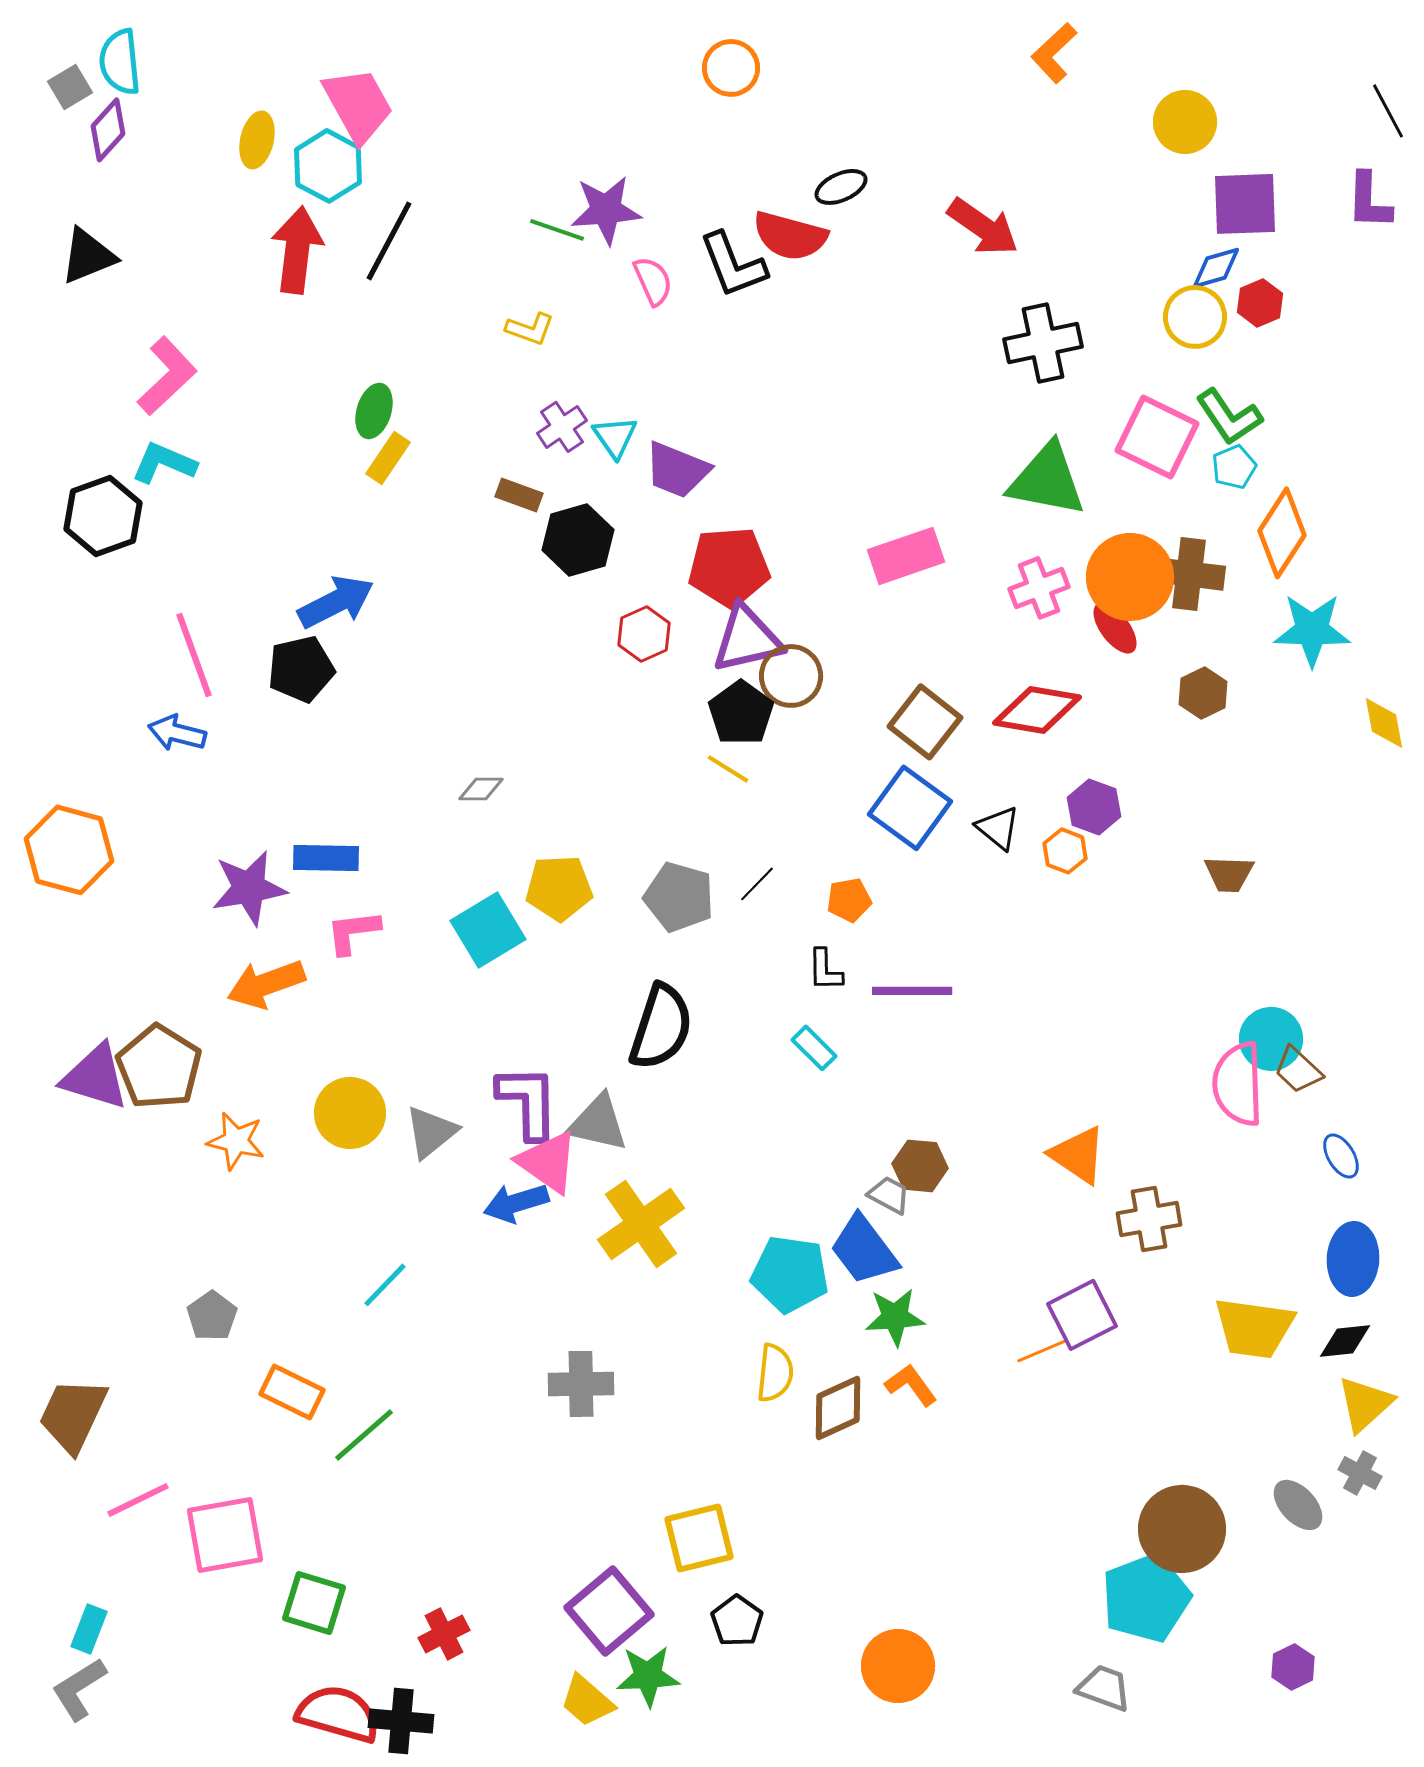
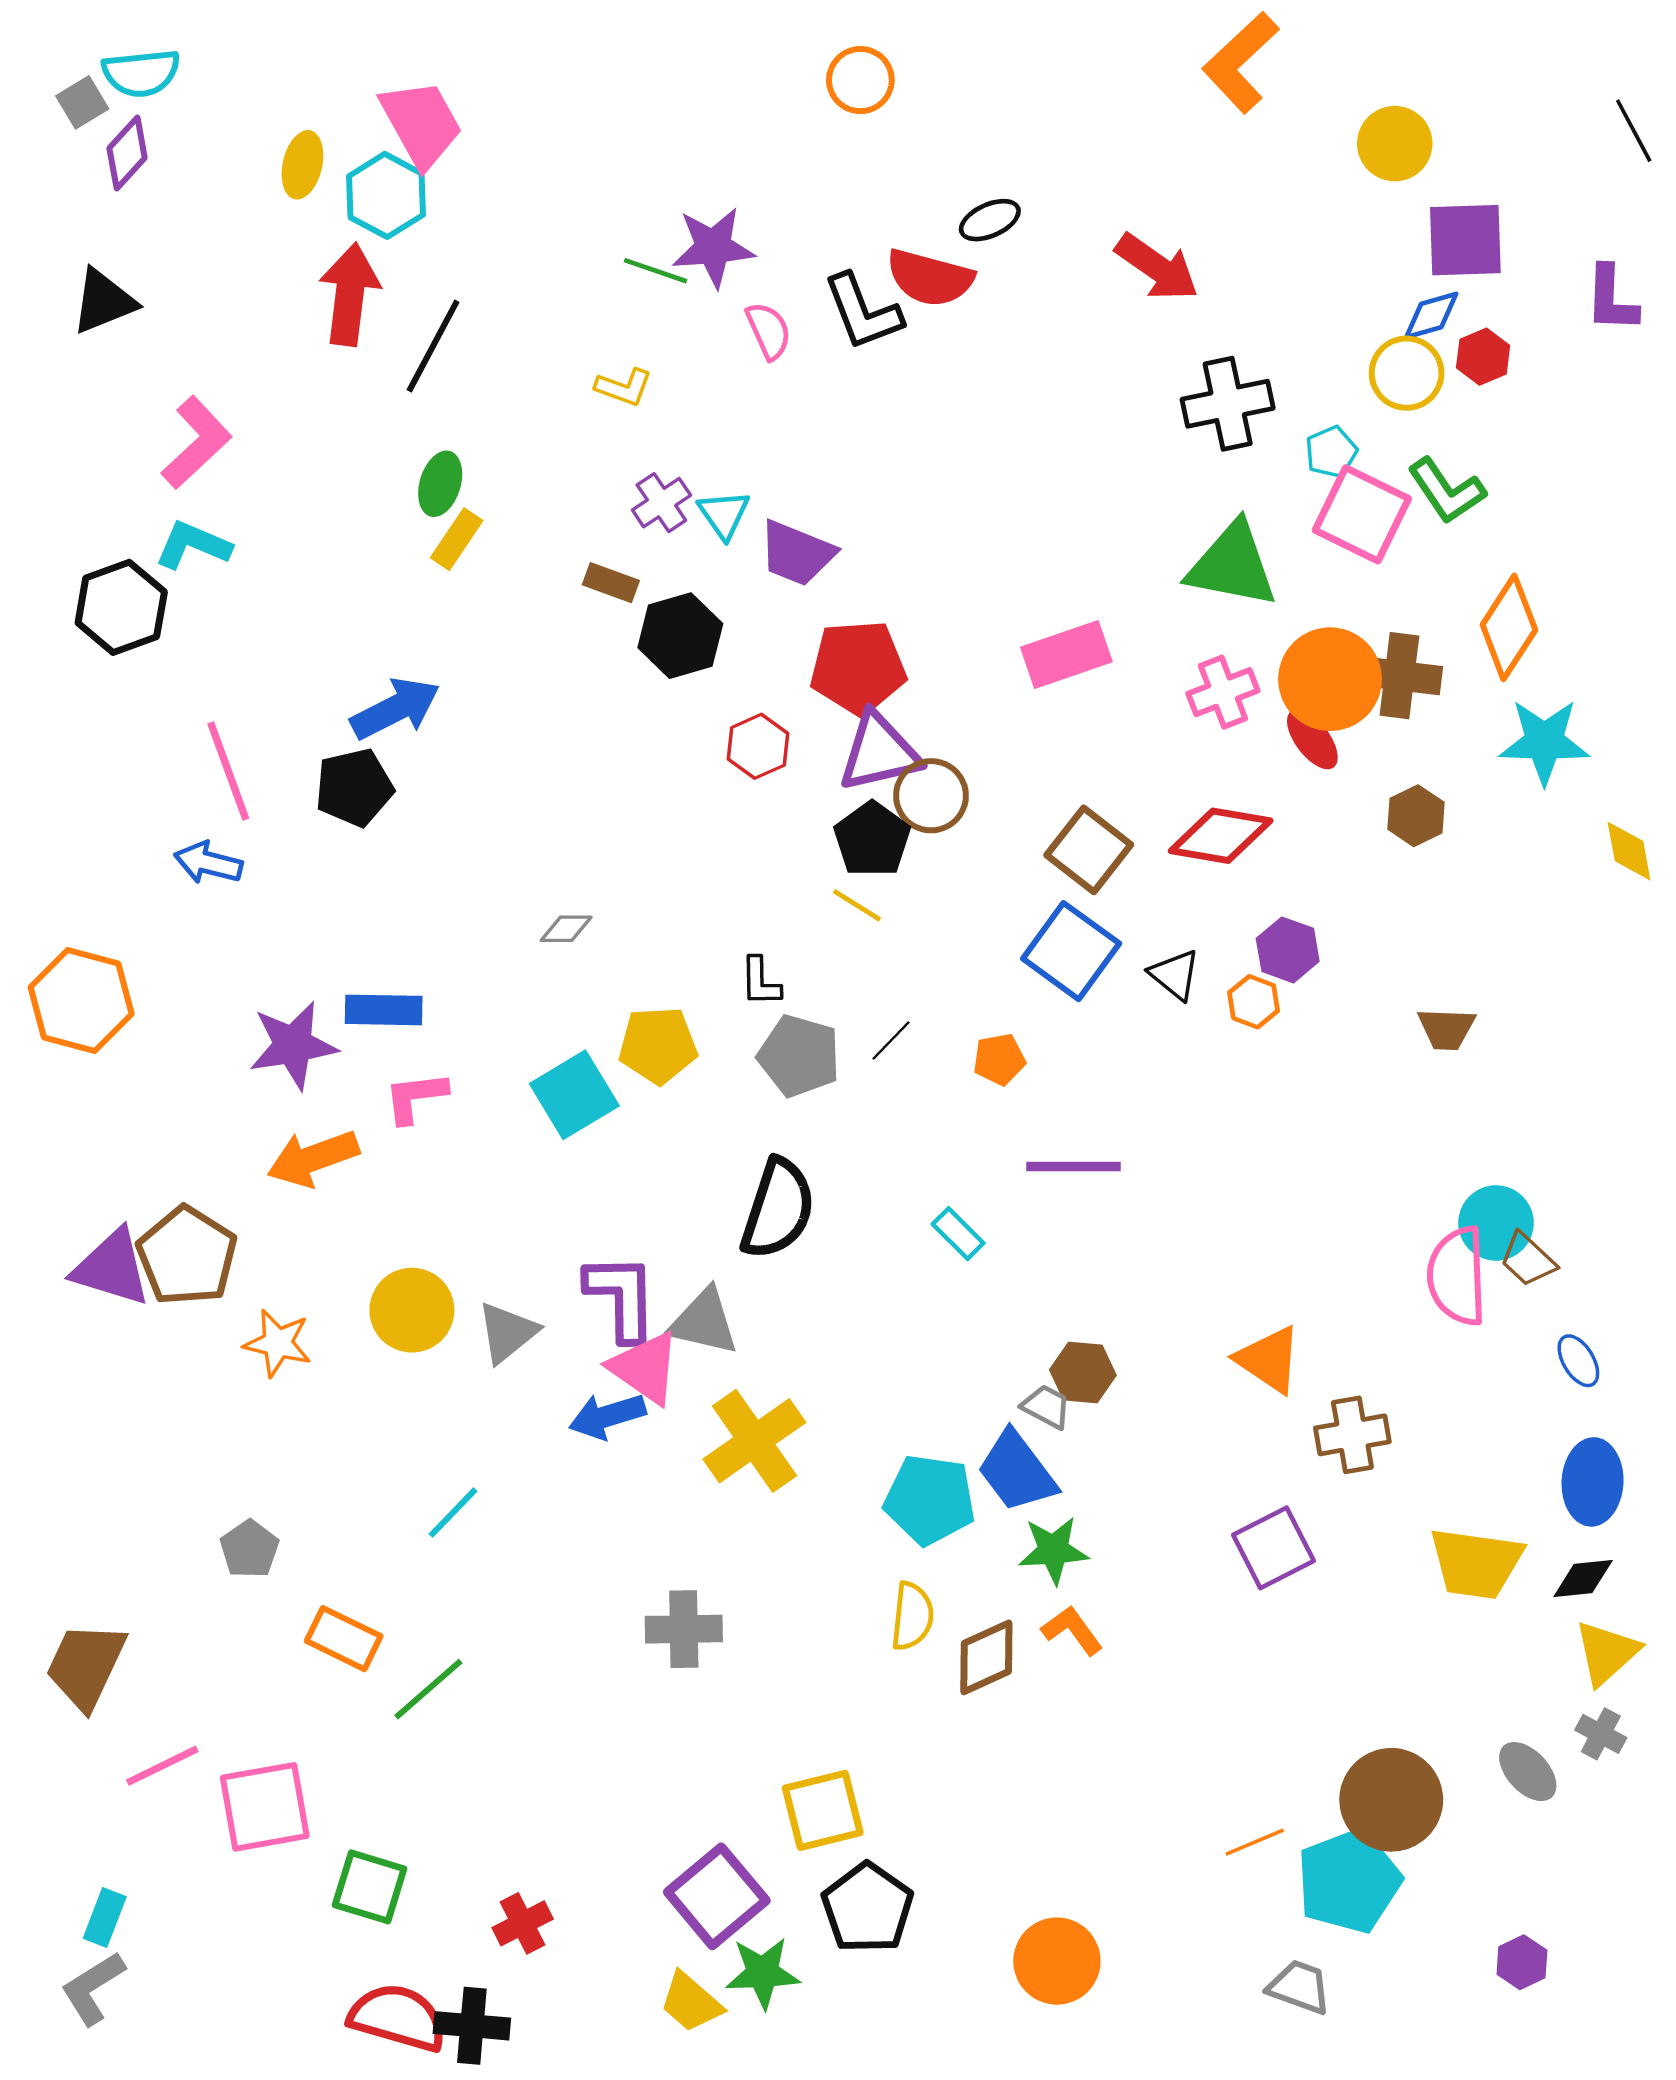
orange L-shape: (1054, 53) -> (1241, 62), size x1.4
cyan semicircle: (120, 62) -> (141, 73), turned -90
purple L-shape: (1369, 201) -> (1611, 299), moved
black line: (389, 241) -> (433, 346), moved
cyan pentagon: (1234, 467) -> (1331, 452), moved
black L-shape: (825, 970) -> (760, 982), moved
orange line: (1042, 1351) -> (1255, 1842), moved
black pentagon: (737, 1621) -> (867, 1908), size x1.5

